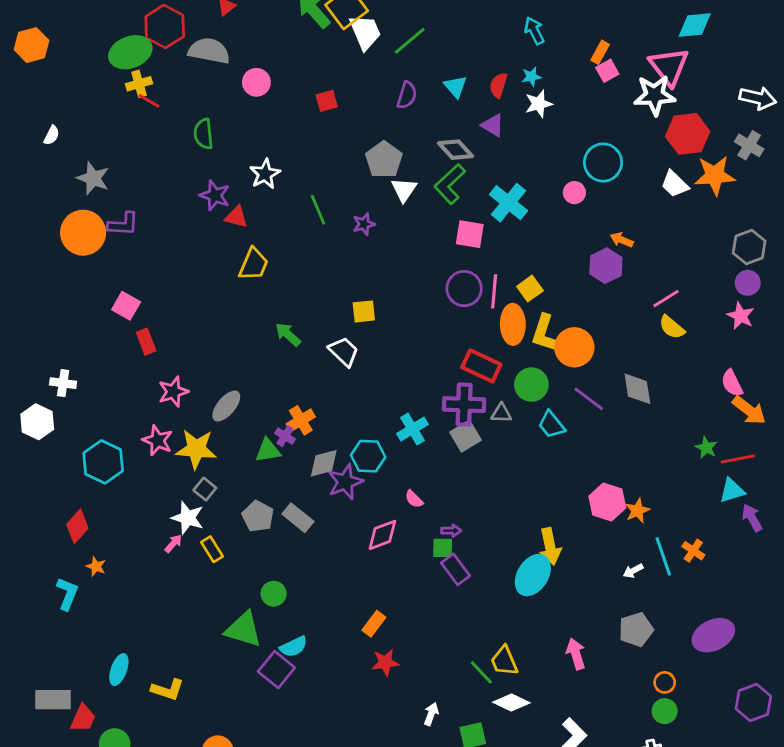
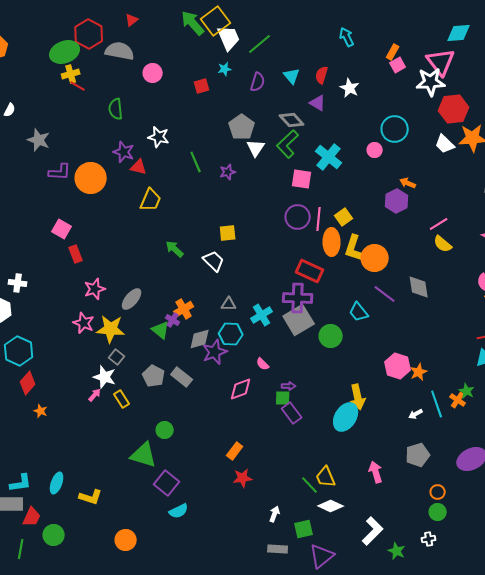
cyan star: (531, 77) -> (225, 69), moved
white star: (539, 104) -> (350, 88), turned -30
white star: (265, 174) -> (159, 137), turned -30
orange circle: (83, 233) -> (91, 178), moved
green circle: (531, 385) -> (331, 336), moved
gray triangle: (501, 413) -> (229, 304), moved
gray square: (466, 436) -> (299, 320), size x1.4
green star: (706, 448) -> (467, 391), moved
green triangle: (268, 450) -> (161, 330), turned 48
cyan hexagon: (103, 462) -> (19, 351), moved
cyan L-shape: (67, 594) -> (21, 483), moved, turned 60
cyan semicircle: (294, 647) -> (179, 511), moved

